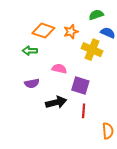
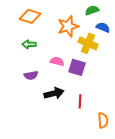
orange diamond: (43, 31) -> (30, 16), moved
orange star: (71, 32) -> (68, 26), size x1.5
purple square: (80, 85) -> (77, 67), moved

